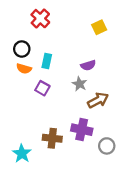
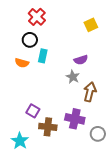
black circle: (22, 49) -> (30, 40), moved
purple square: (42, 88) -> (33, 111), moved
brown arrow: (98, 100) -> (90, 92), turned -48

